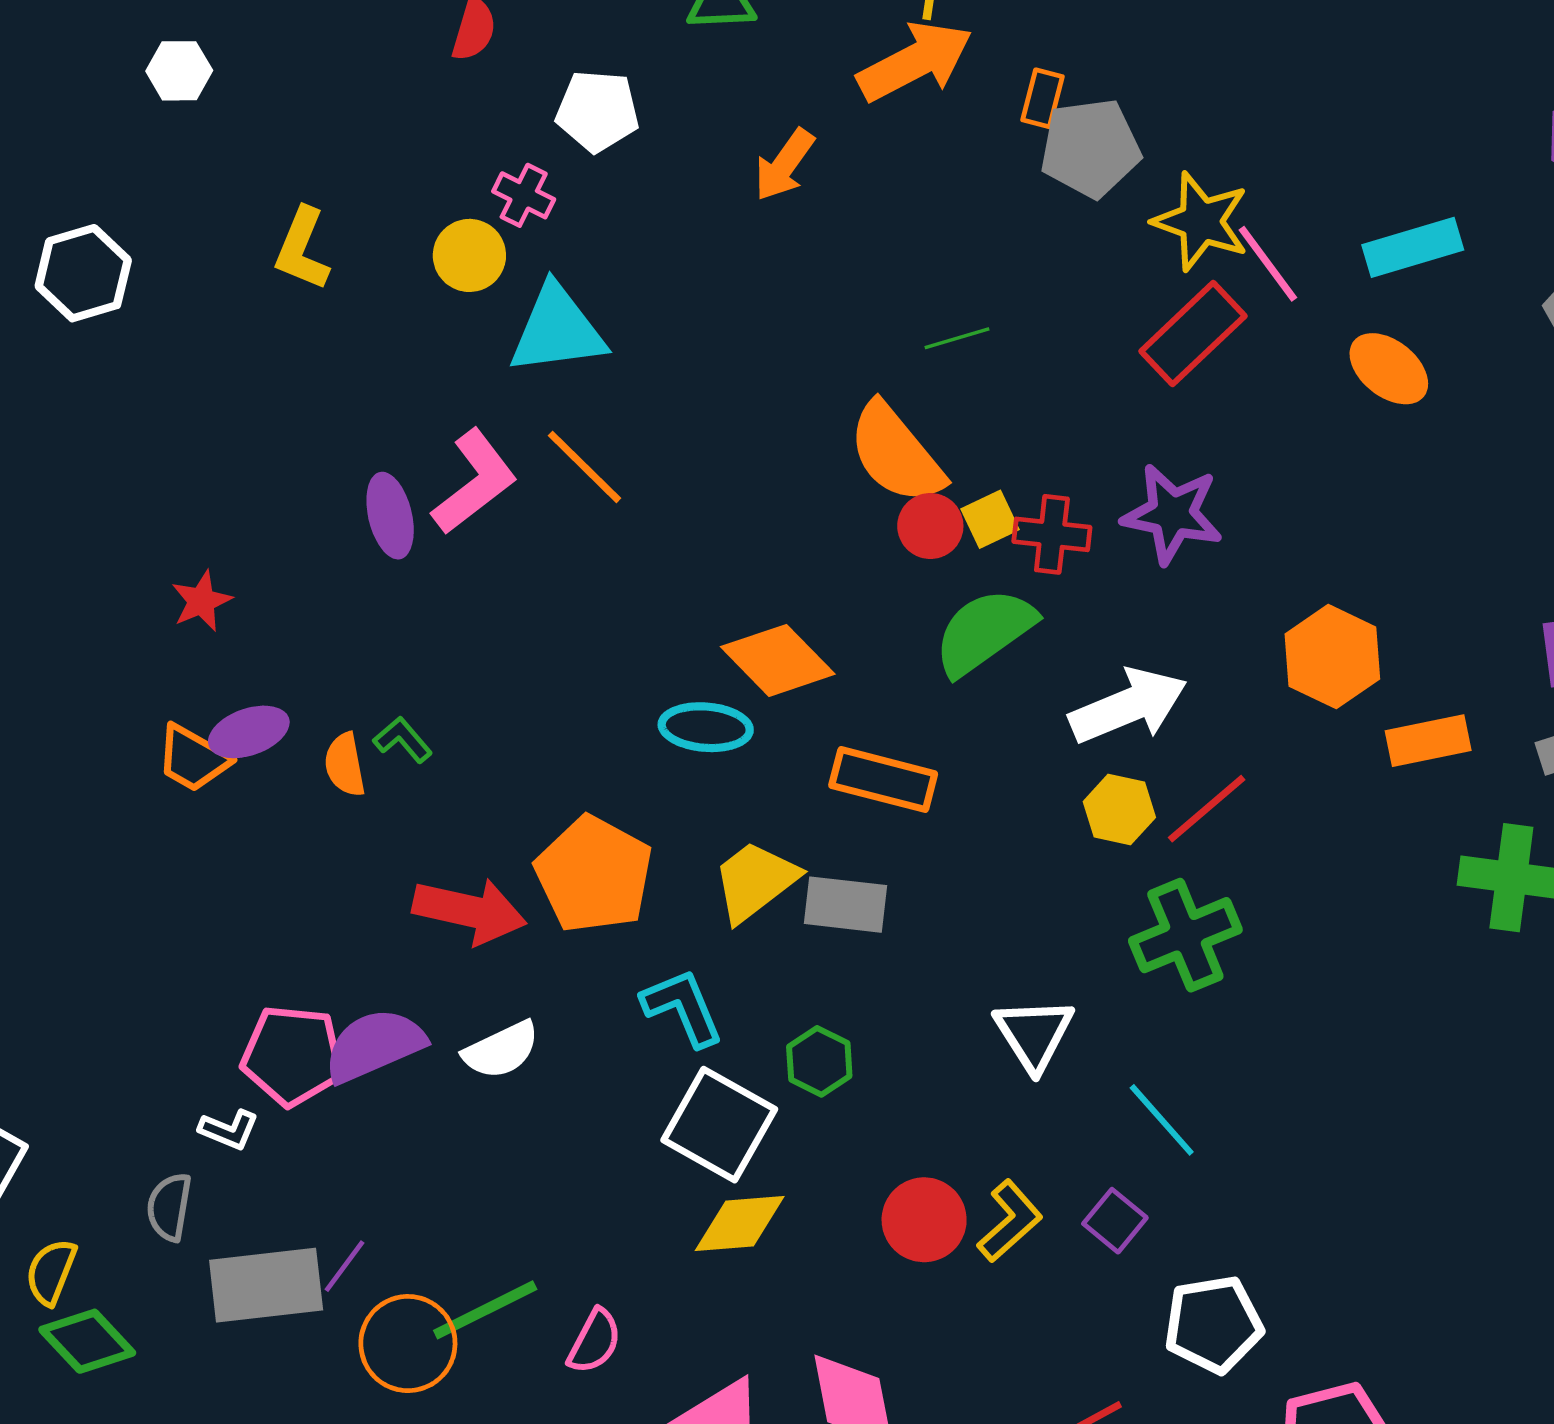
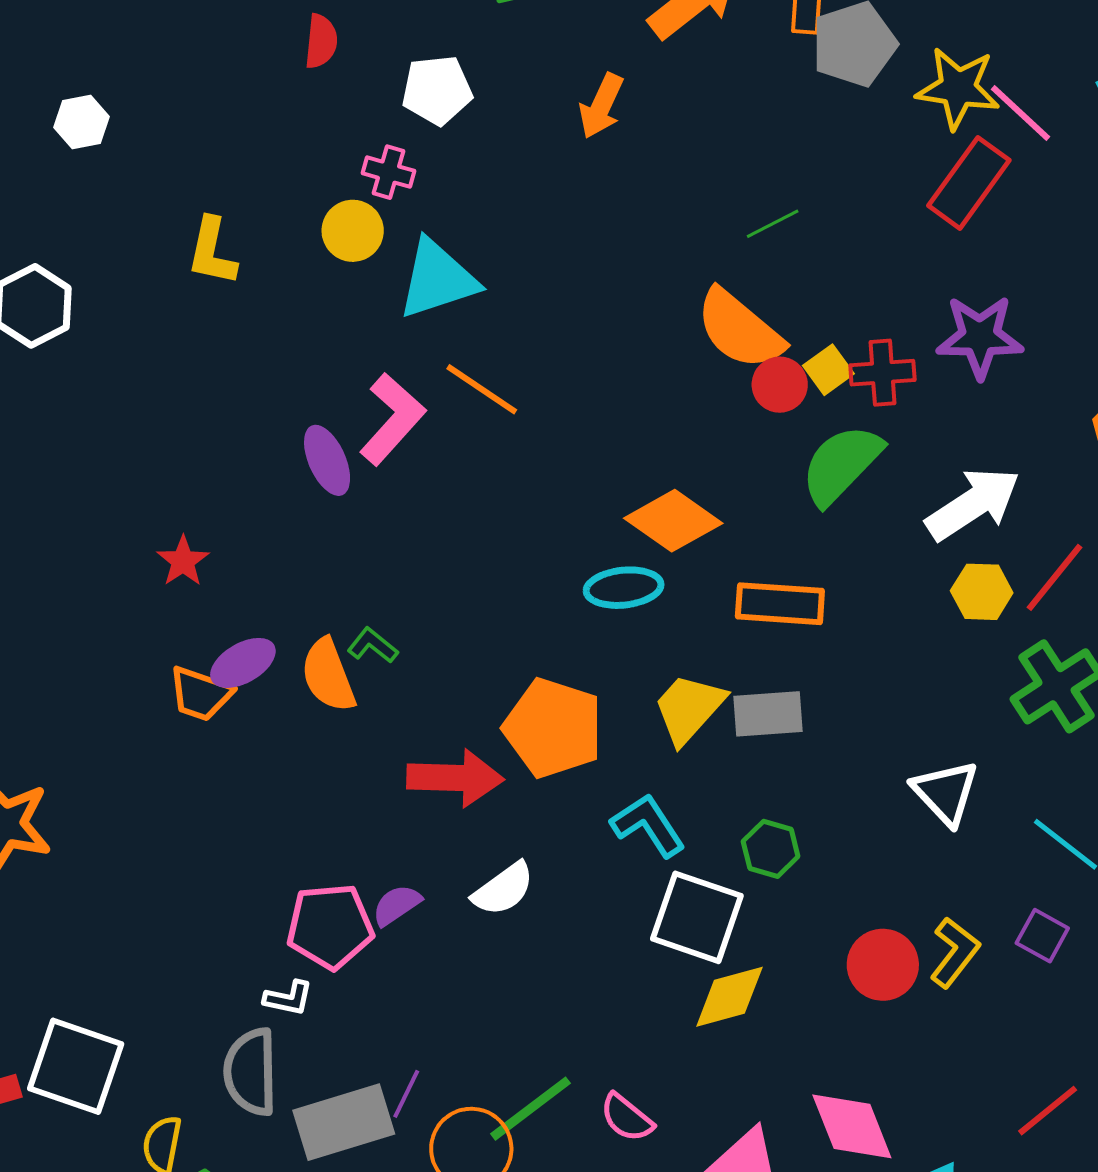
orange semicircle: (345, 765) -> (328, 675), size x1.4
purple semicircle: (374, 1045) -> (397, 905), size x0.6
gray semicircle: (169, 1207) -> (251, 1072), size x1.5
pink semicircle: (595, 1341) -> (627, 1118), turned 112

